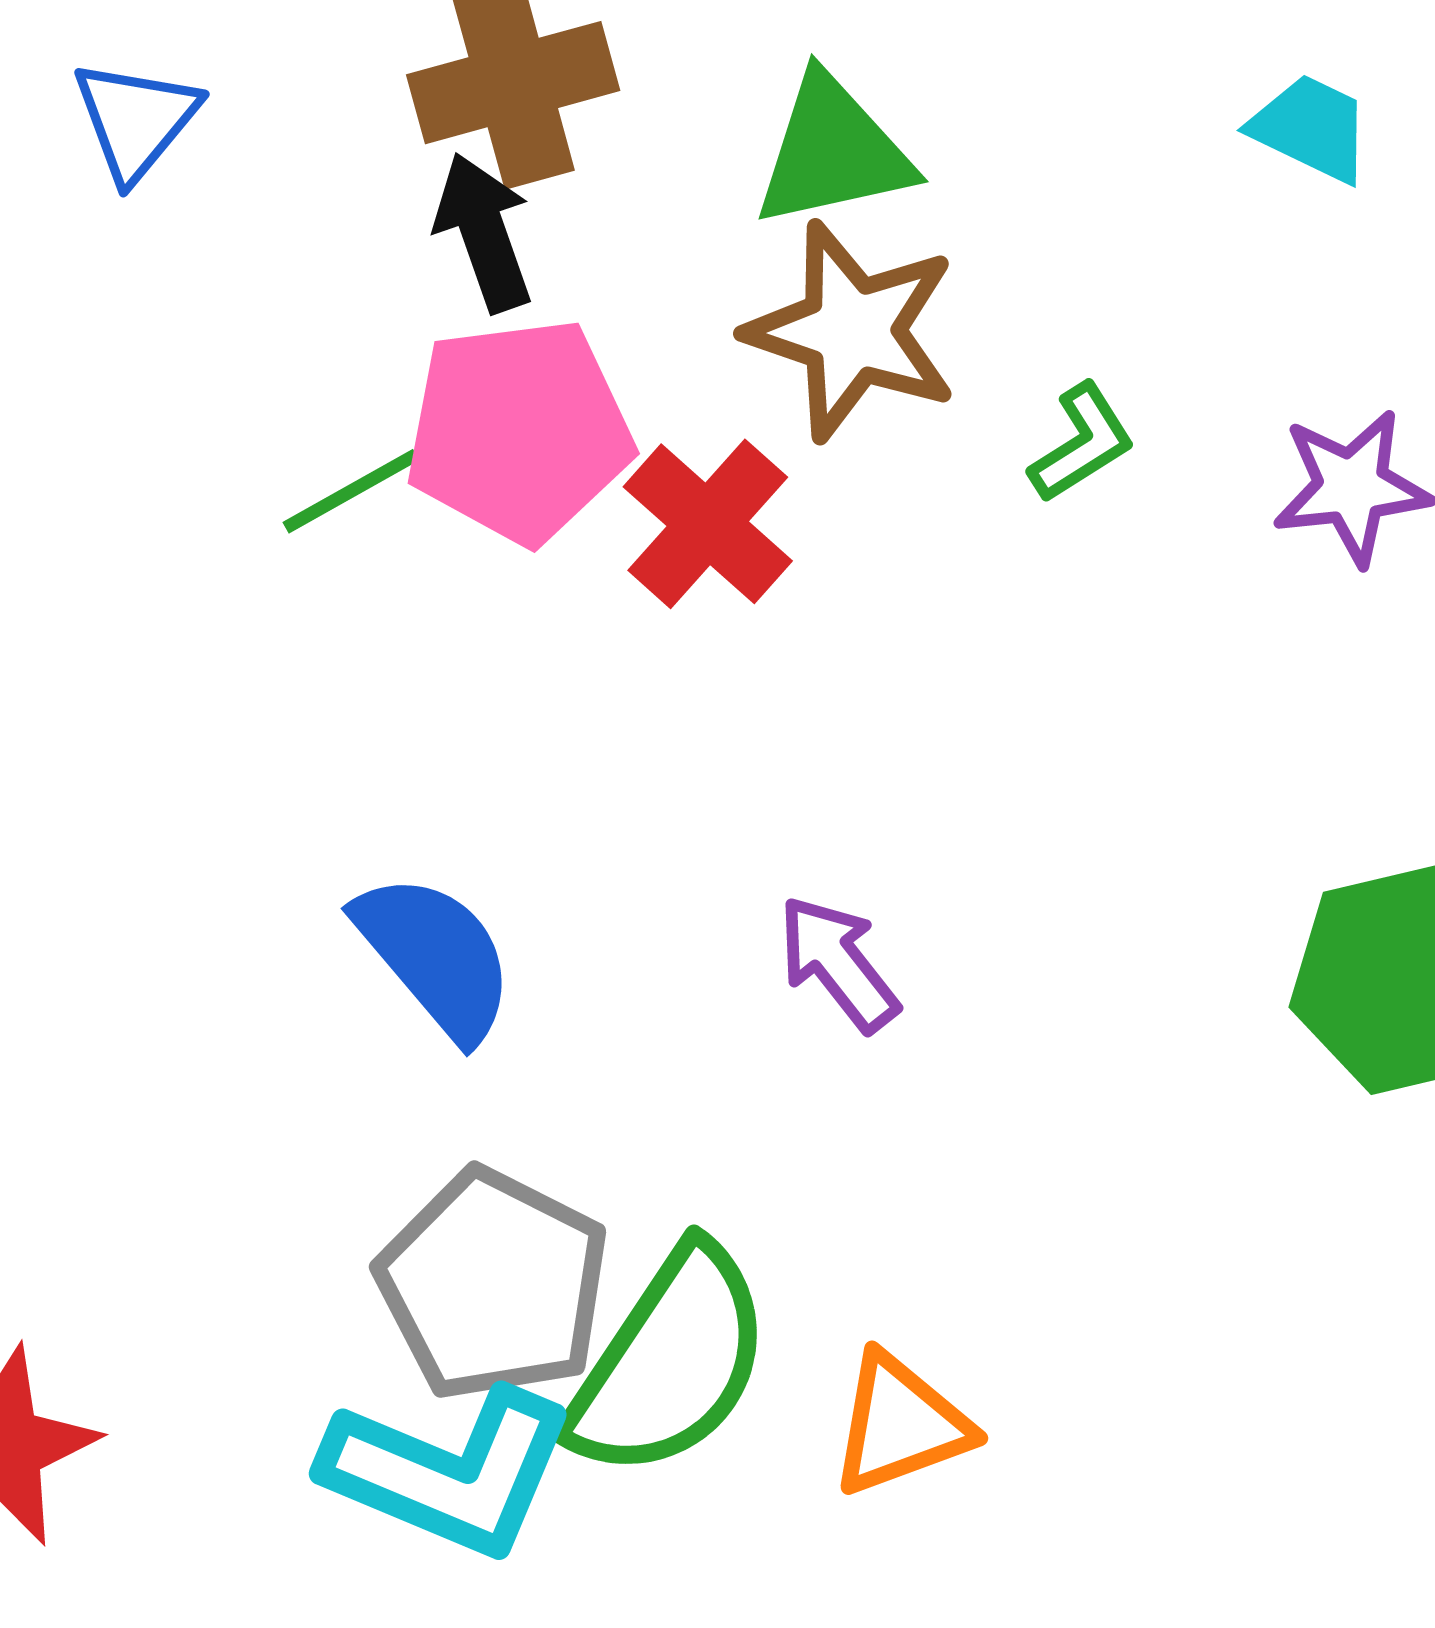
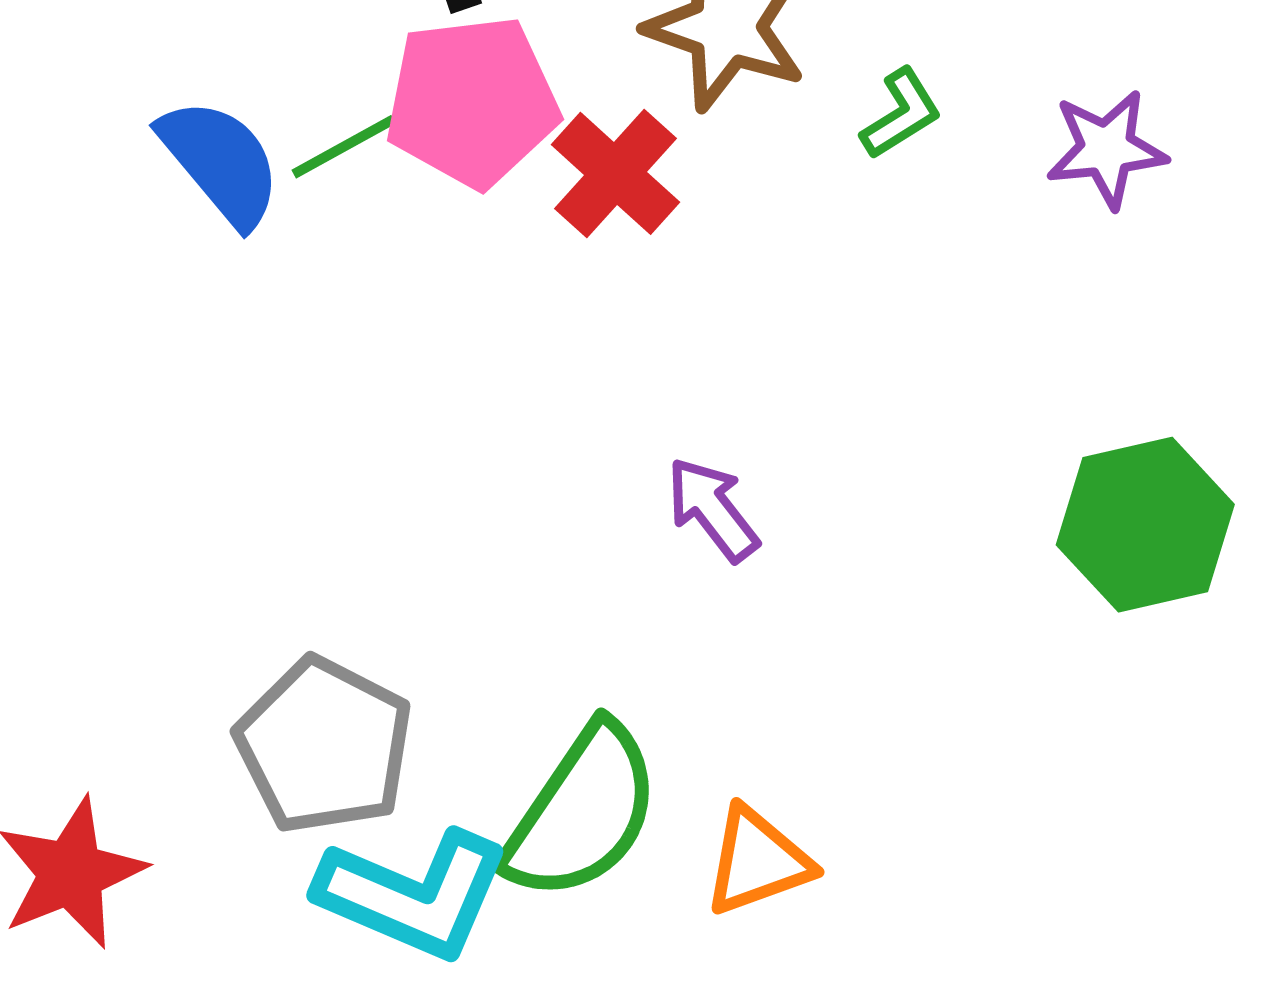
blue semicircle: (435, 956) -> (221, 162), moved
gray pentagon: (493, 1285) -> (324, 746), moved

